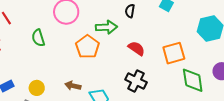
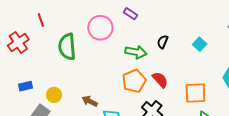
green semicircle: (38, 38) -> (67, 47), size x1.5
orange pentagon: (87, 47) -> (134, 81), moved

